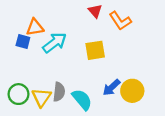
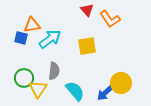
blue arrow: (111, 88) -> (105, 93), moved
gray semicircle: (59, 92) -> (54, 71), moved
green circle: (19, 94) -> (24, 78), moved

